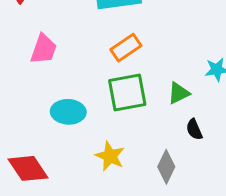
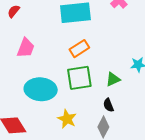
cyan ellipse: (68, 112) -> (41, 89), size x1.4
black semicircle: (194, 129) -> (108, 105), moved

